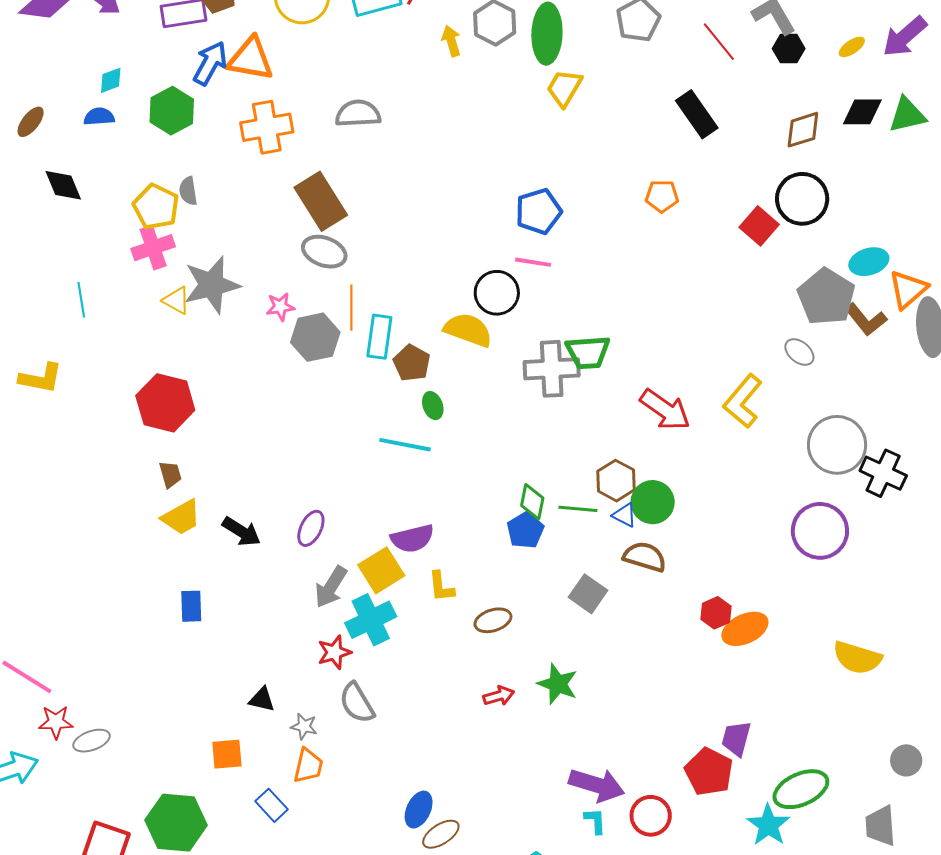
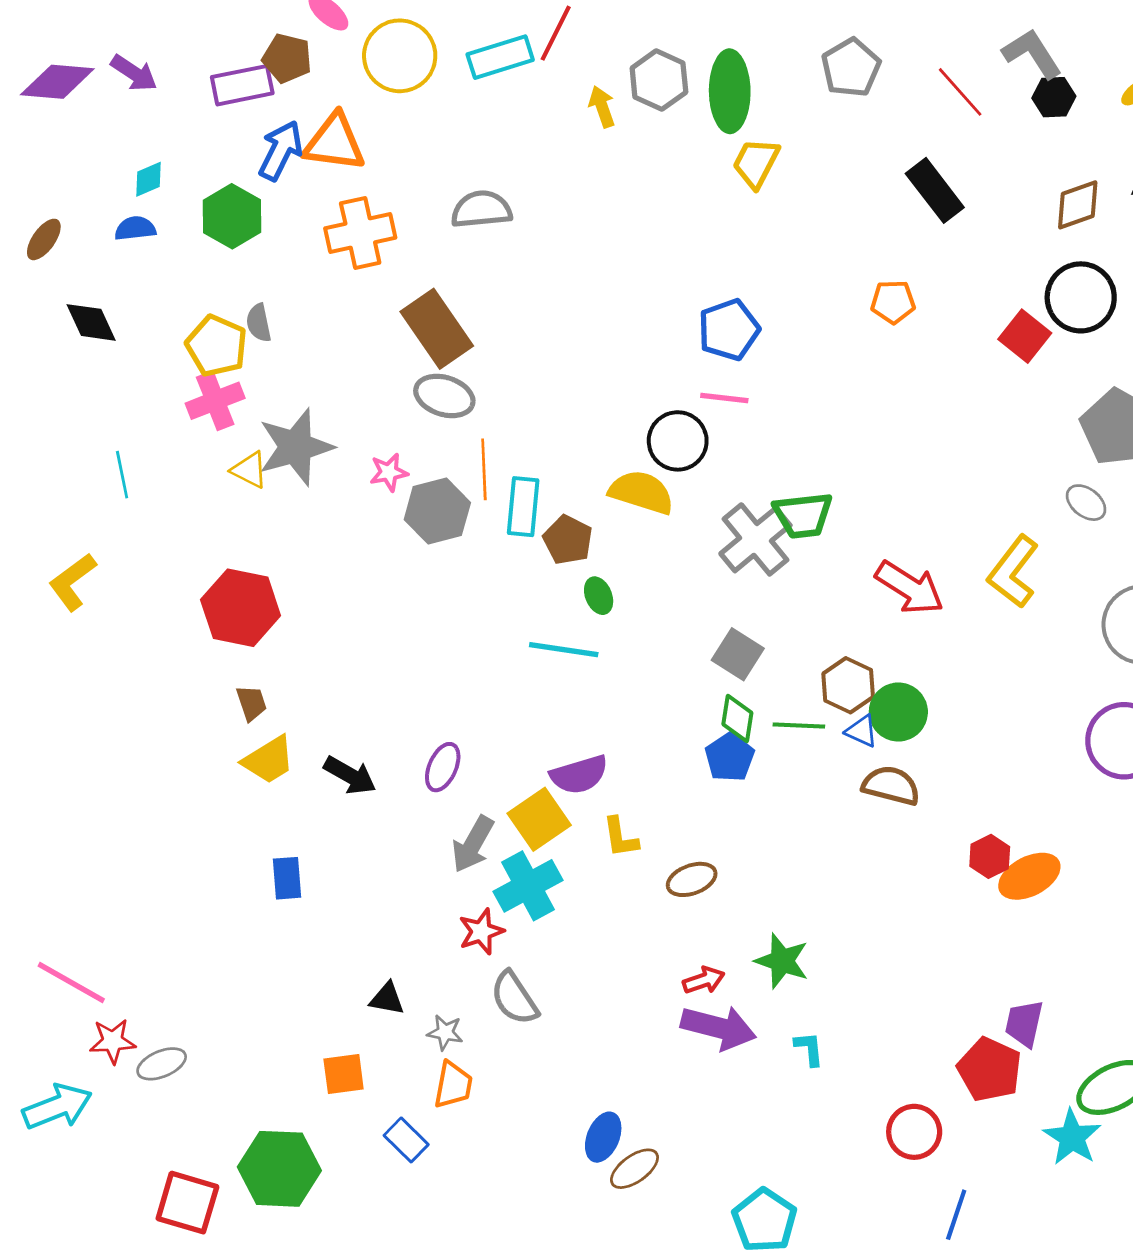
gray cross: (552, 369) -> (755, 539), turned -34
yellow L-shape: (41, 378) -> (72, 582), turned 135
gray square: (588, 594) -> (738, 654), moved
purple arrow: (597, 785) -> (719, 1028), moved
cyan L-shape: (595, 821) -> (809, 1049), moved

